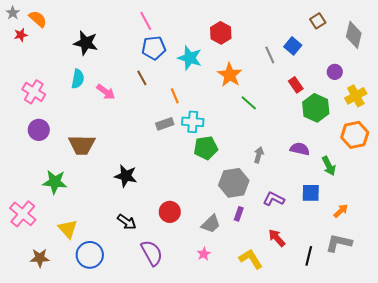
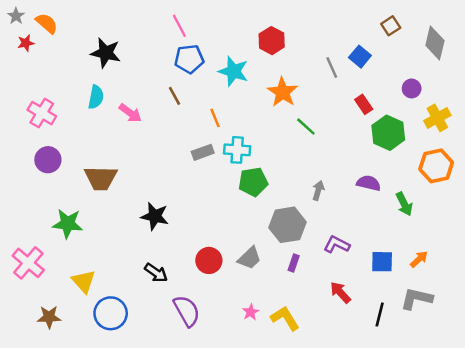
blue square: (311, 193) -> (382, 262), moved
gray trapezoid: (211, 224) -> (249, 258), moved
yellow L-shape: (251, 259) -> (285, 318), moved

